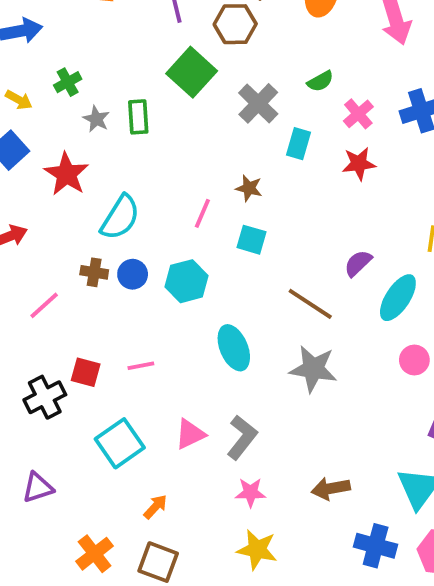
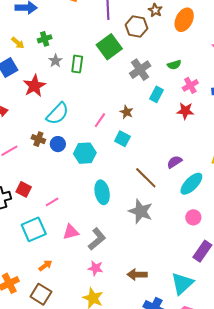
pink line: (141, 366) -> (52, 202), moved, turned -32

